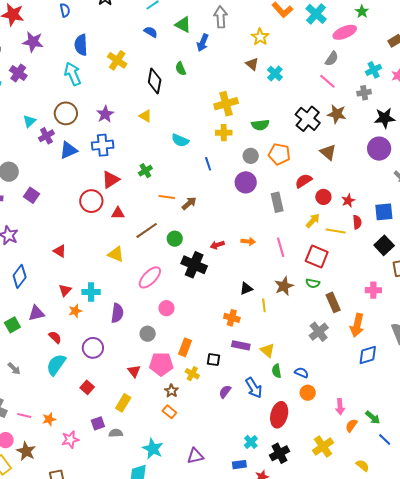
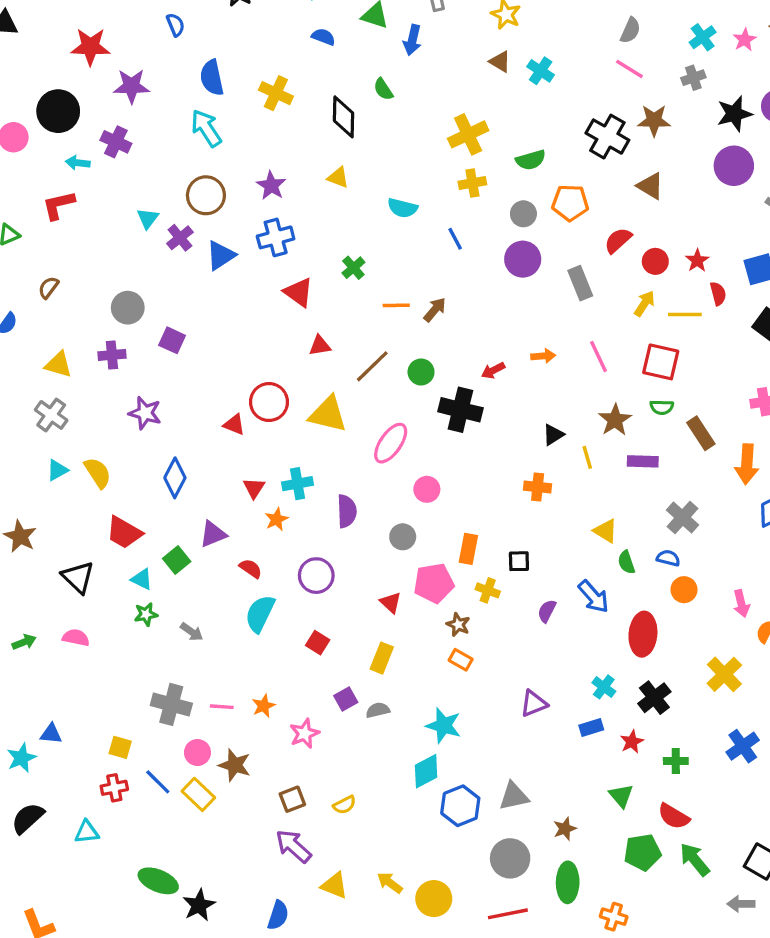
red triangle: (111, 180) -> (299, 292), turned -42
red circle: (91, 201) -> (269, 402), moved
yellow triangle: (116, 254) -> (328, 414), size x1.4
gray cross: (319, 332) -> (682, 518), moved
purple rectangle: (241, 345) -> (643, 461), moved
purple triangle: (195, 456) -> (534, 704), moved

